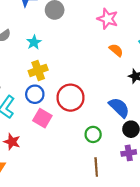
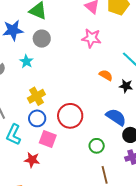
cyan star: (34, 42) -> (26, 61), moved
orange semicircle: (116, 50) -> (106, 75), moved
red star: (12, 142) -> (32, 160), moved

